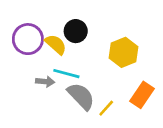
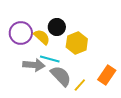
yellow hexagon: (123, 52) -> (77, 43), moved
gray arrow: (45, 82) -> (34, 65), size x1.5

